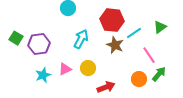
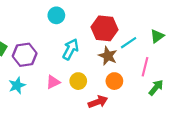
pink line: (149, 55) -> (145, 67), turned 48
cyan star: (43, 75) -> (17, 85), moved
orange circle: (139, 79) -> (114, 81), moved

